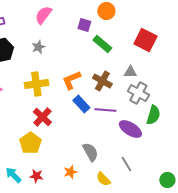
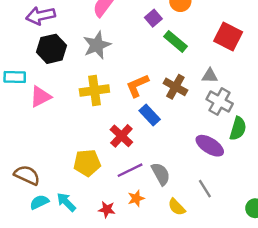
purple square: (84, 25) -> (153, 18), turned 32
gray star: (38, 47) -> (97, 45), size x1.6
purple line: (105, 110) -> (130, 170), moved, turned -30
red cross: (42, 117) -> (121, 136), moved
yellow pentagon: (30, 143) -> (87, 163), turned 30
red star: (36, 176) -> (107, 209), moved

